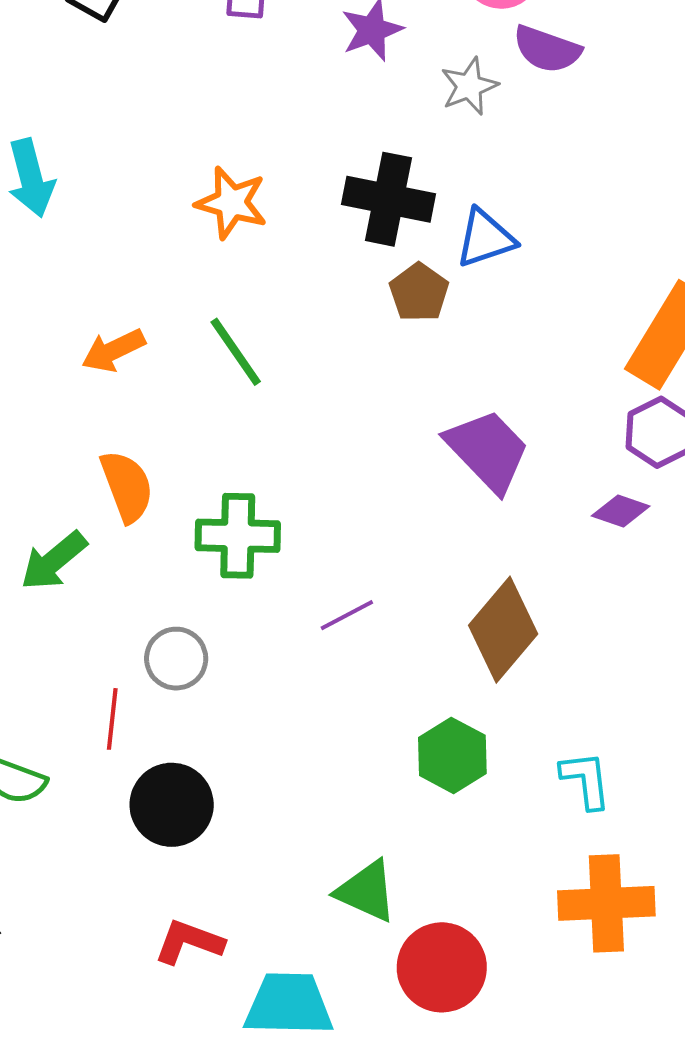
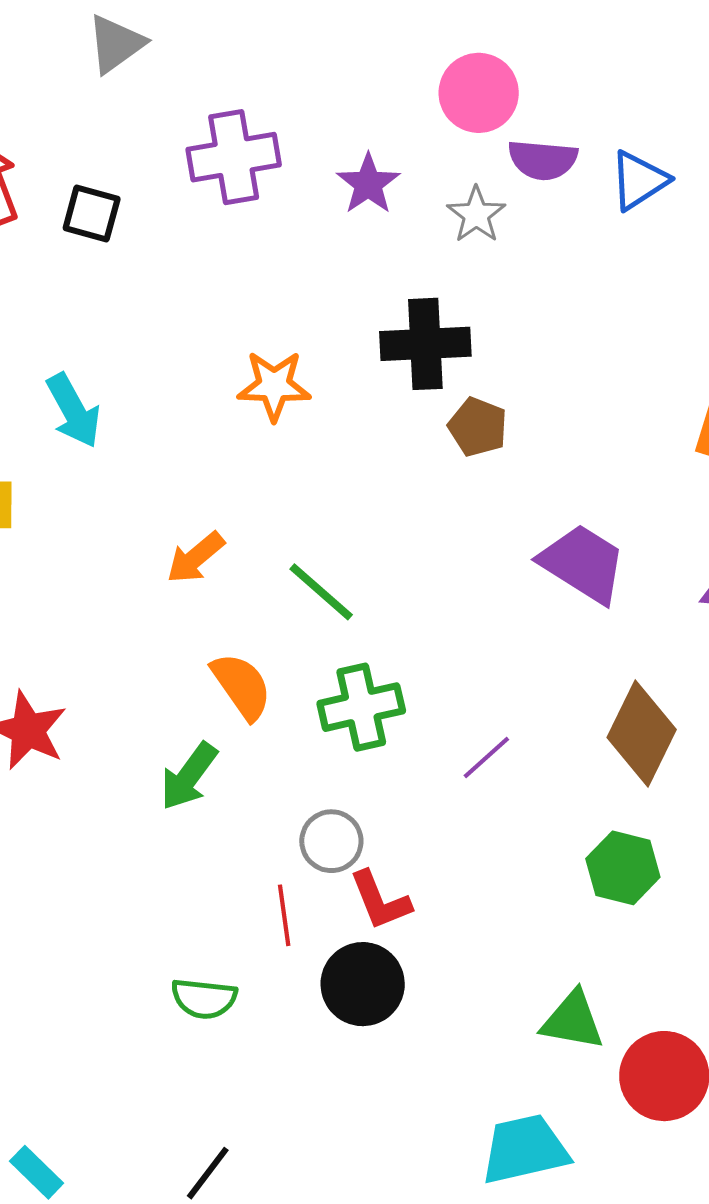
blue triangle: (485, 238) -> (639, 180), moved
green line: (236, 352) -> (321, 592), moved
red L-shape: (189, 942) -> (380, 900), moved, turned -118

